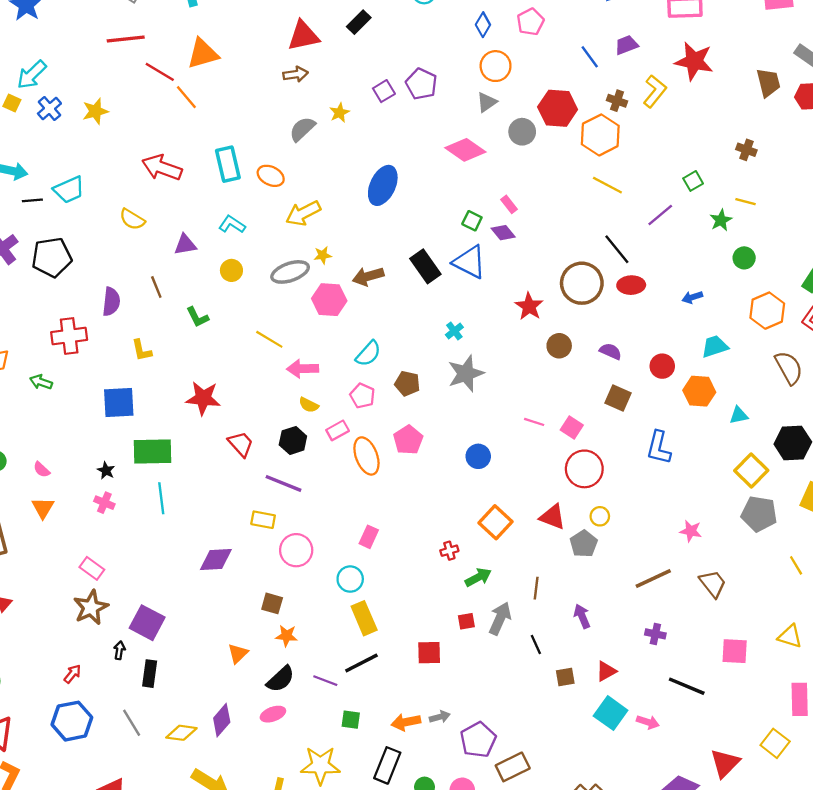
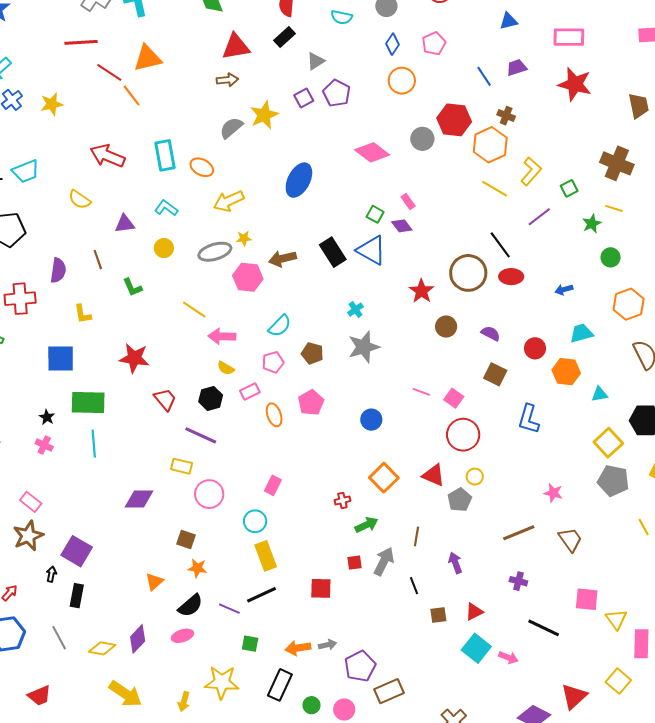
yellow L-shape: (655, 91) -> (531, 171), moved
gray triangle: (487, 102) -> (316, 61), moved
yellow star: (339, 113) -> (264, 115), size x1.6
brown cross: (746, 150) -> (617, 163), size x1.8
pink pentagon: (362, 396) -> (273, 362), turned 30
orange ellipse: (366, 456) -> (274, 415), size x0.7
yellow triangle: (790, 636) -> (616, 619), moved, turned 35

